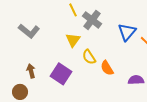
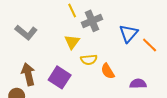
gray cross: (92, 20) -> (92, 21), turned 30
yellow semicircle: (89, 57) -> (89, 60), turned -63
brown arrow: (31, 71) -> (28, 74), size x1.5

